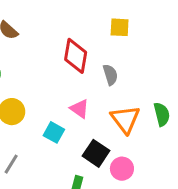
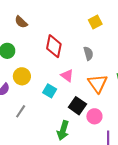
yellow square: (120, 27) -> (95, 22), turned -32
red diamond: (76, 56) -> (54, 46), moved

